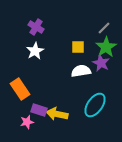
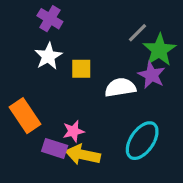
gray line: (104, 28) -> (137, 33), moved
yellow square: (78, 47) -> (81, 69), moved
pink star: (27, 122) -> (73, 131), moved

